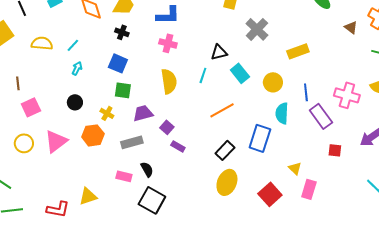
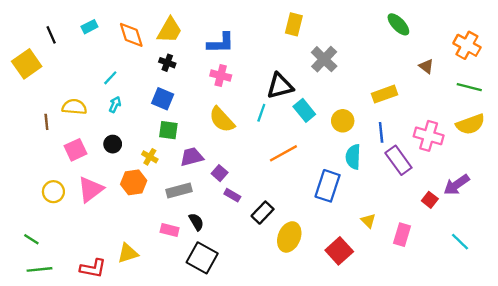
brown triangle: (351, 27) -> (426, 66), moved
yellow semicircle: (42, 43) -> (74, 107), moved
yellow rectangle: (298, 51) -> (384, 94), moved
black triangle: (219, 52) -> (280, 86), size x1.4
yellow semicircle: (169, 81) -> (222, 120), turned 145
pink square: (31, 107) -> (76, 150), moved
black rectangle: (225, 150) -> (263, 213), moved
red square: (335, 150) -> (430, 200), moved, turned 32
pink rectangle: (309, 189) -> (402, 235), moved

